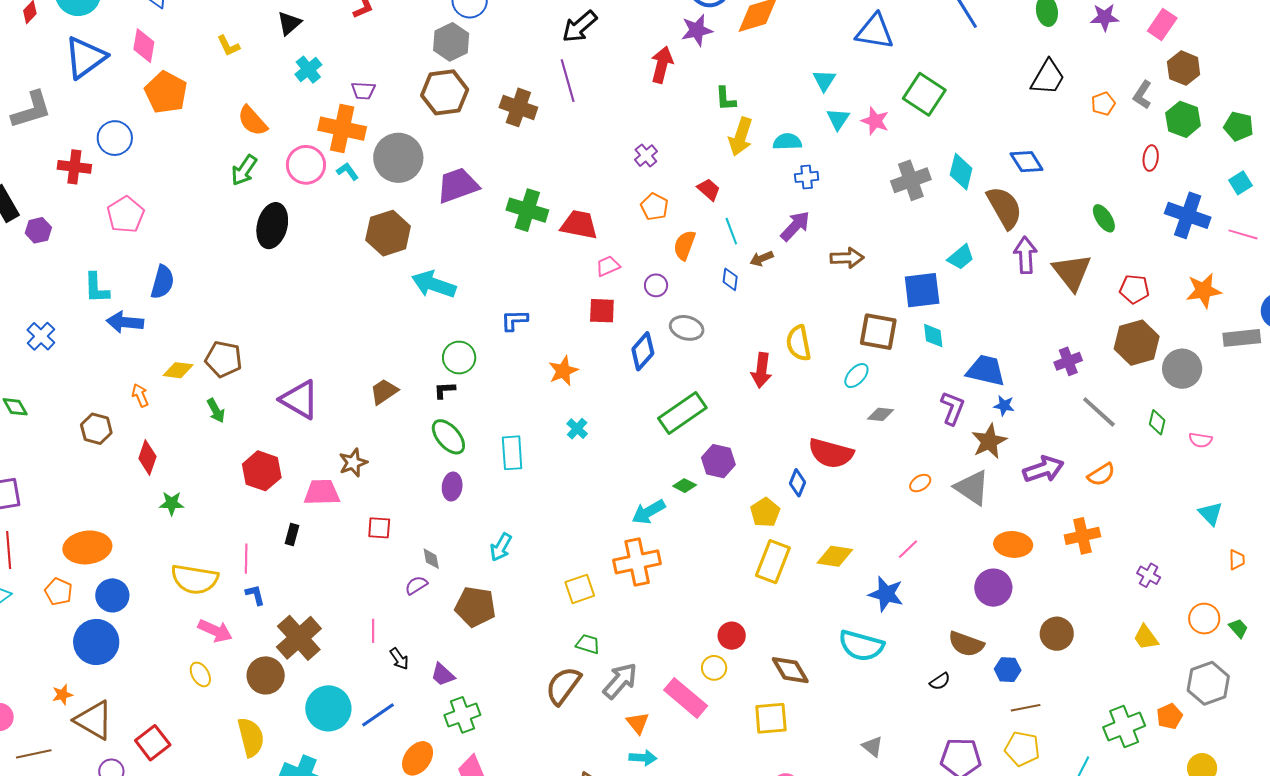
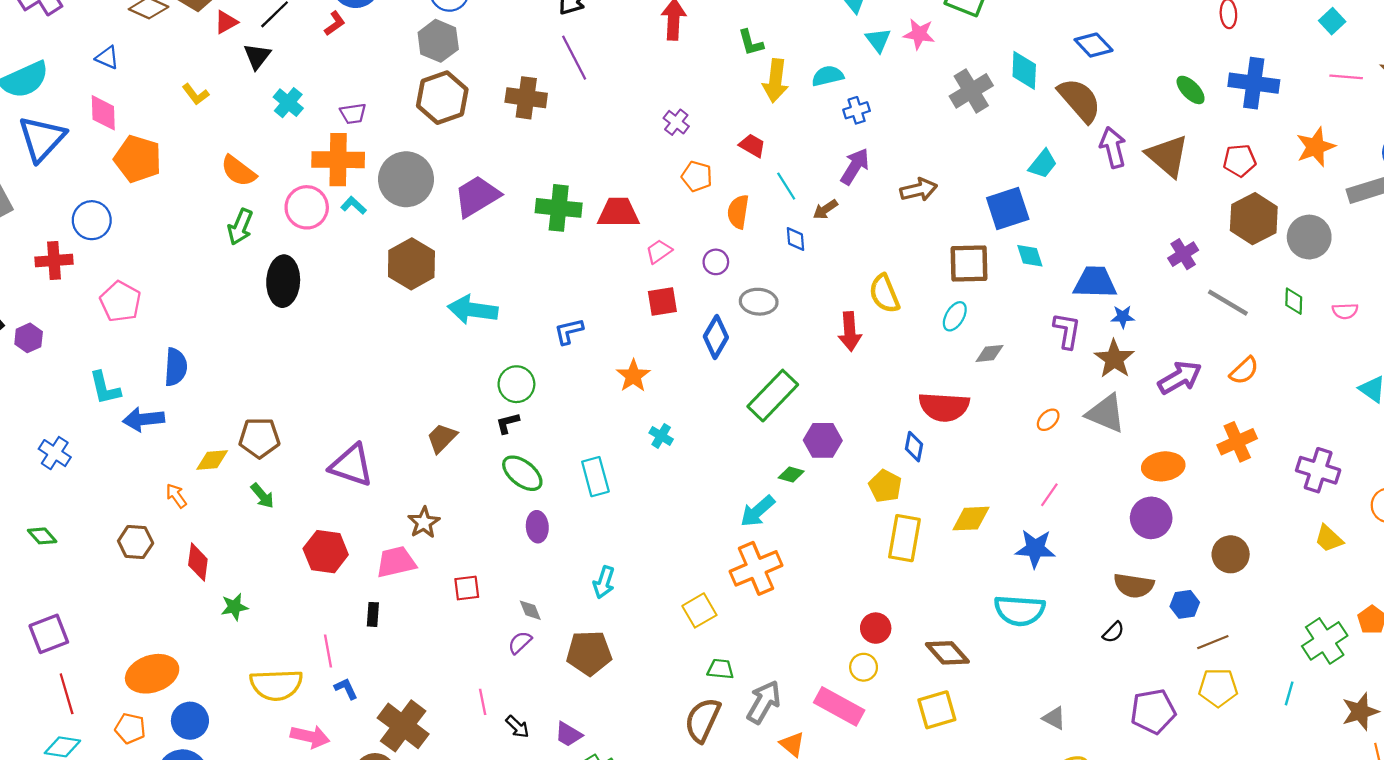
blue cross: (1188, 215) -> (1254, 83), moved
purple cross: (1149, 575) -> (1318, 470), size x1.6

